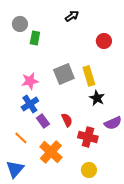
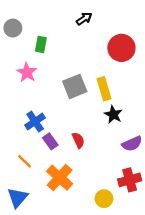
gray circle: (20, 24) -> (13, 28), moved
red circle: (104, 41) -> (121, 48), size x1.5
pink star: (30, 81) -> (27, 72), moved, turned -30
red cross: (88, 137) -> (130, 180), moved, turned -30

